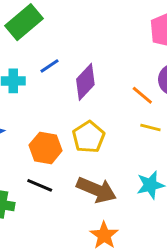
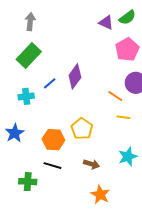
purple diamond: (85, 82) -> (75, 76), moved
brown arrow: (96, 190) -> (91, 164), size x0.6

